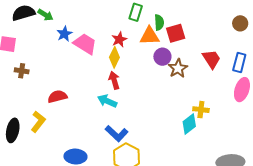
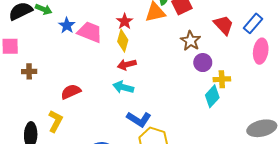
purple circle: (162, 57) -> (203, 63), moved
blue rectangle: (239, 62) -> (253, 23), turned 36
red arrow: (114, 80) -> (127, 65), turned -78

